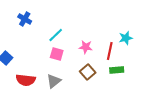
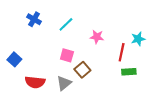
cyan line: (56, 35) -> (66, 24), moved
pink star: (86, 47) -> (97, 37), moved
brown square: (88, 72) -> (82, 70), moved

